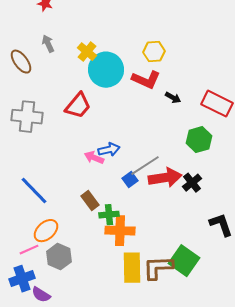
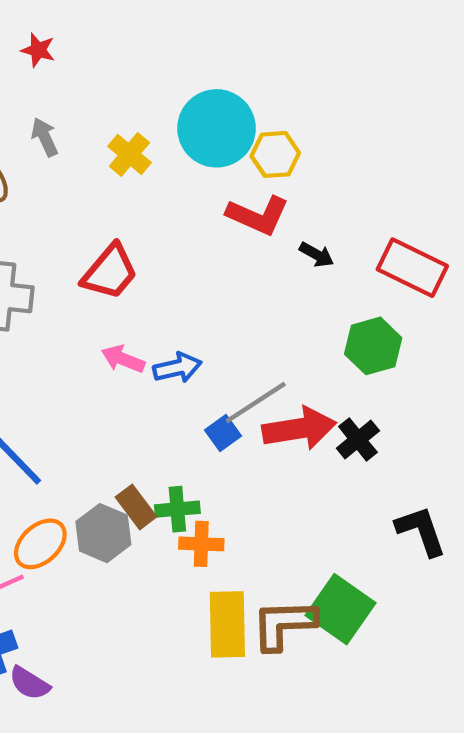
cyan circle: (106, 70) -> (217, 128), moved
pink arrow: (94, 158) -> (123, 359), moved
brown rectangle: (90, 201) -> (136, 507), moved
orange cross: (120, 231) -> (201, 544), size x0.7
gray hexagon: (59, 257) -> (103, 533), moved

